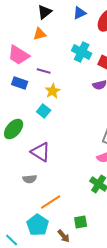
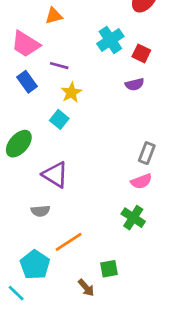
cyan cross: (82, 52) -> (110, 40), turned 30
blue rectangle: (20, 83) -> (27, 82), turned 35
cyan pentagon: (38, 225) -> (35, 265), moved

